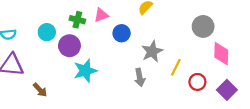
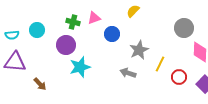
cyan circle: (47, 32) -> (37, 30), moved
gray arrow: (140, 77) -> (128, 73), turned 119

